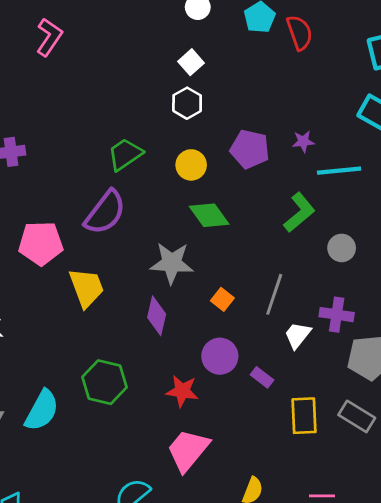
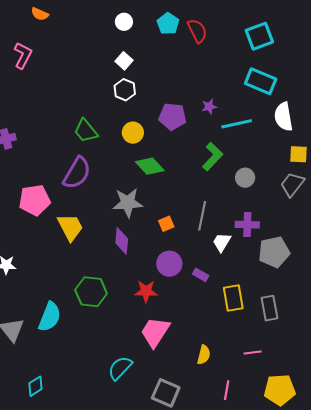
green trapezoid: (125, 154) -> (86, 131), turned -88
orange square: (222, 299) -> (166, 224), turned 35
gray rectangle: (357, 416) -> (270, 308), moved, turned 55

